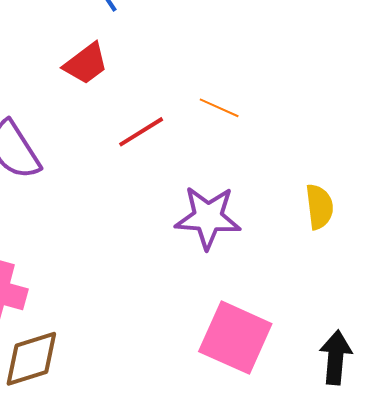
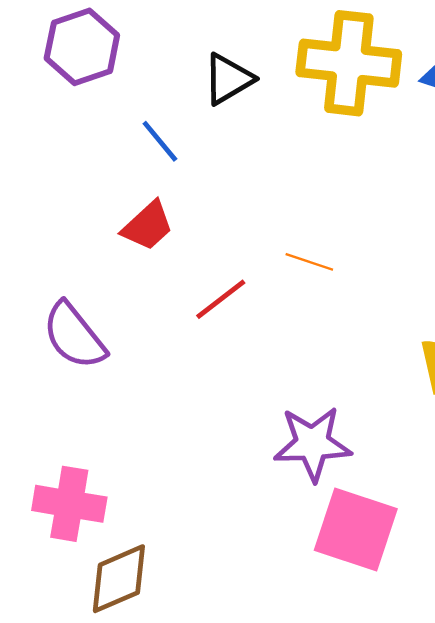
purple star: (208, 217) -> (313, 444), moved

